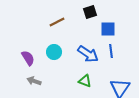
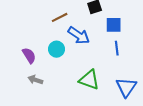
blue arrow: (88, 54) -> (79, 35), moved
green triangle: (85, 81) -> (89, 80), size x1.5

